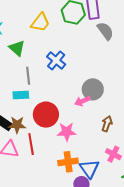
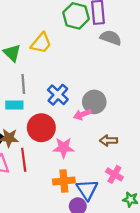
yellow trapezoid: (40, 22) -> (41, 43), moved
gray semicircle: (105, 31) -> (111, 38), turned -36
blue cross: (56, 60) -> (58, 95), moved
brown arrow: (107, 124) -> (109, 140), turned -112

